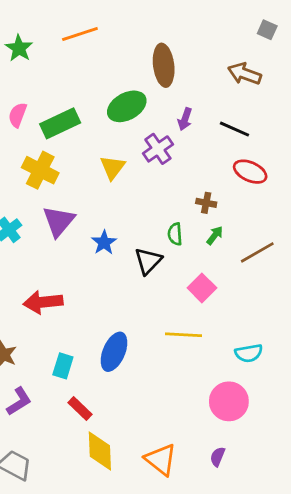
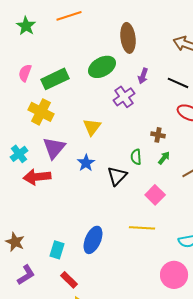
yellow triangle: (113, 167) -> (92, 127), moved
red arrow: (43, 302) -> (37, 177), moved

